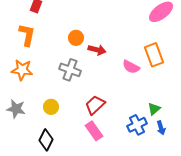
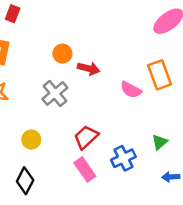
gray cross: (70, 70) -> (55, 93), turned 30
blue cross: (137, 125) -> (123, 158), moved
blue arrow: (161, 128) -> (171, 177), moved, turned 104

